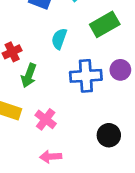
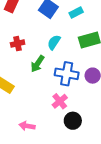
green arrow: (29, 75) -> (38, 64), moved
pink cross: (46, 119) -> (60, 101), moved

